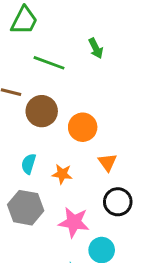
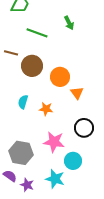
orange triangle: (107, 162) -> (77, 93), moved
gray hexagon: (26, 208) -> (21, 153), moved

